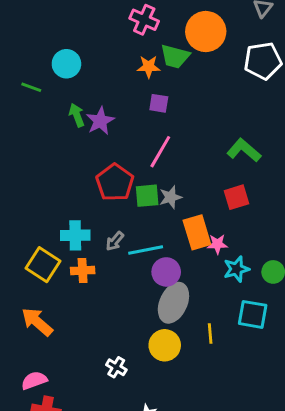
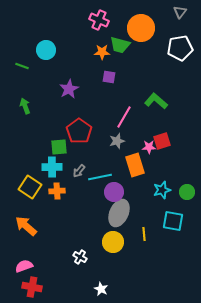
green arrow: (77, 115) -> (25, 106), moved
green L-shape: (244, 150) -> (156, 101), moved
pink line: (160, 152) -> (124, 117), moved
green square: (147, 196) -> (59, 147), moved
pink star: (217, 244) -> (149, 147), moved

